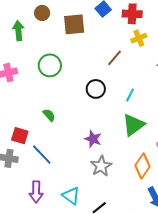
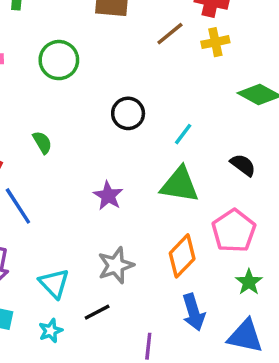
brown line: (114, 58) -> (170, 34), moved
green triangle: (133, 125) -> (180, 185), turned 35
gray star: (101, 166) -> (116, 265), moved

